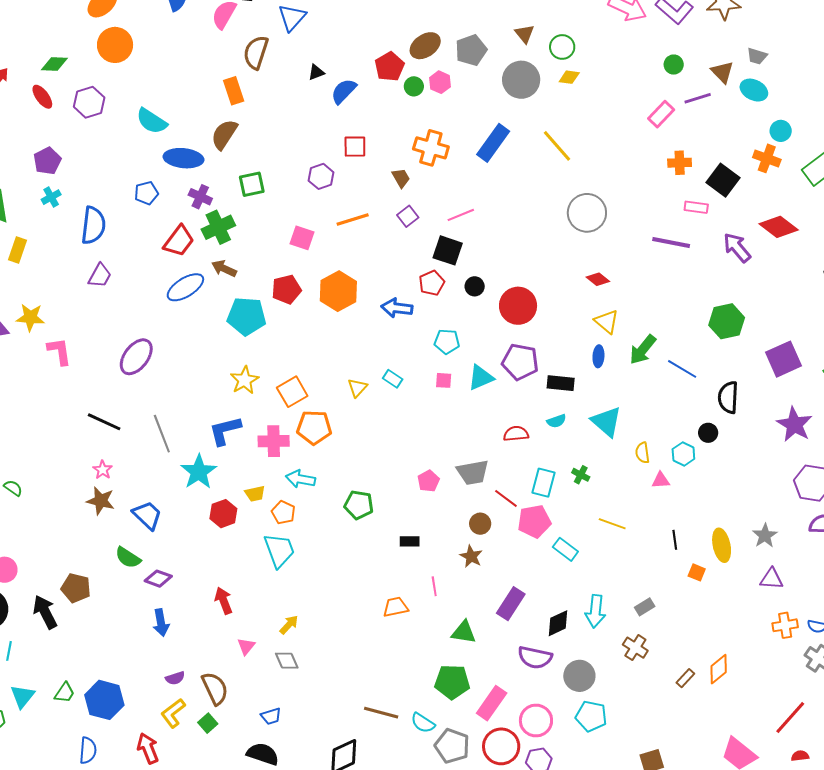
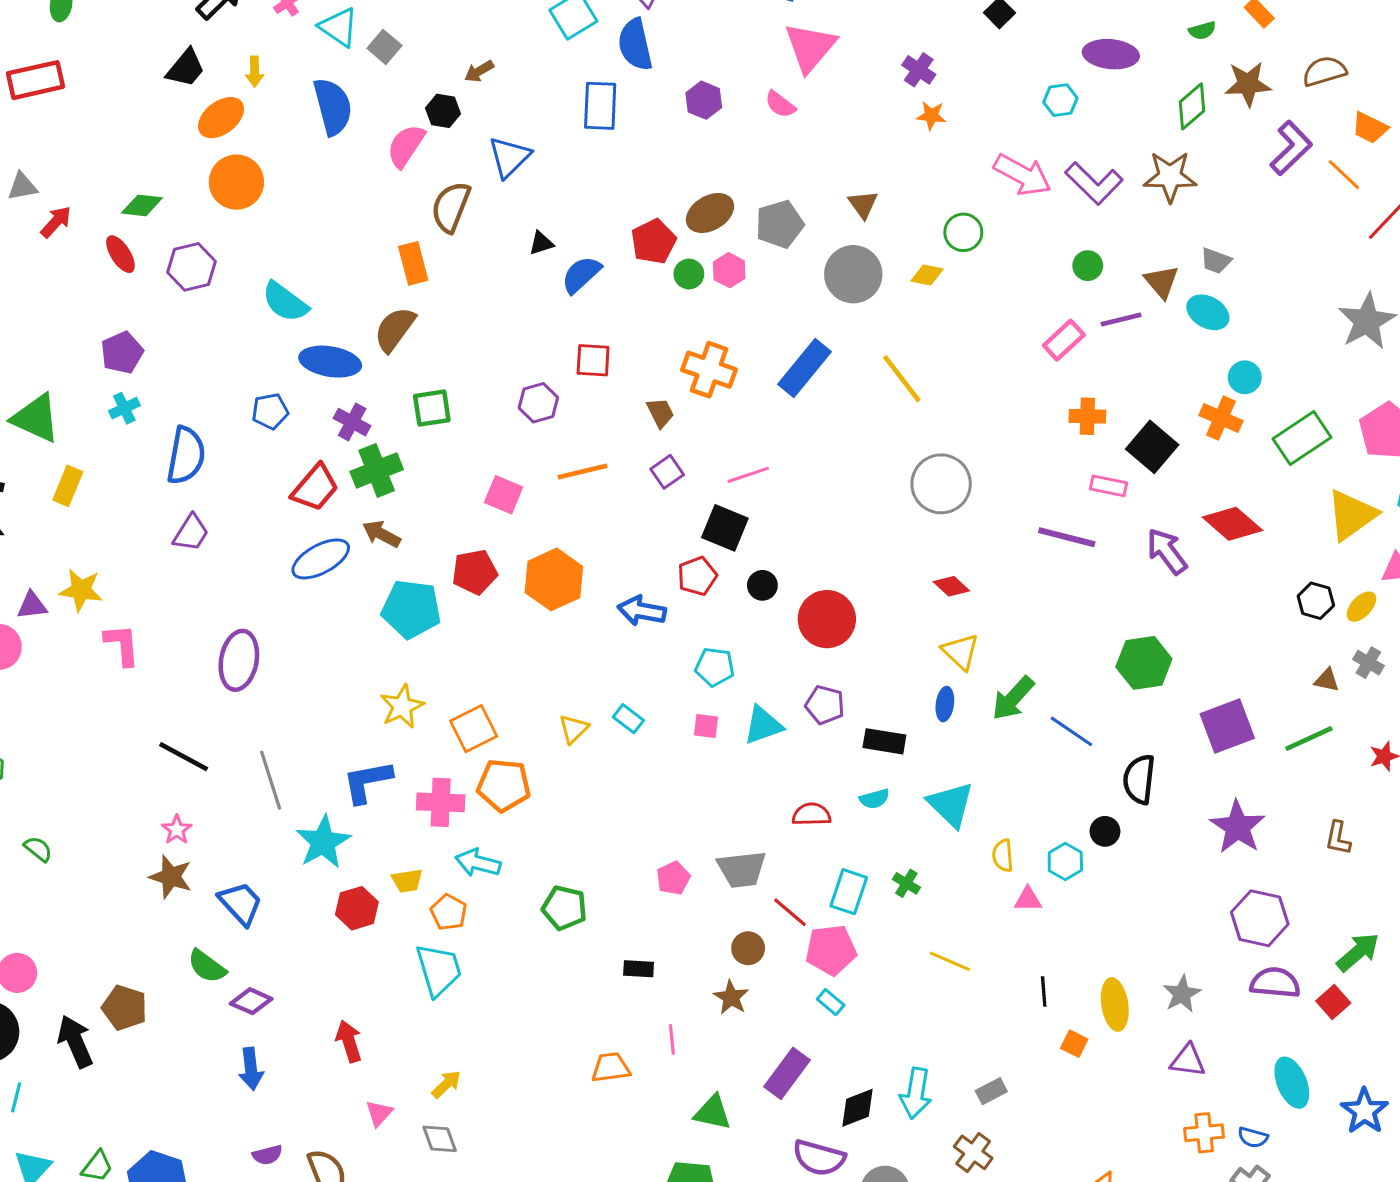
green circle: (562, 47) -> (963, 232), moved
purple ellipse: (136, 357) -> (239, 660), turned -30
purple pentagon: (520, 362) -> (825, 705), size x0.7
cyan rectangle: (565, 549) -> (831, 1002), moved, size x0.7

